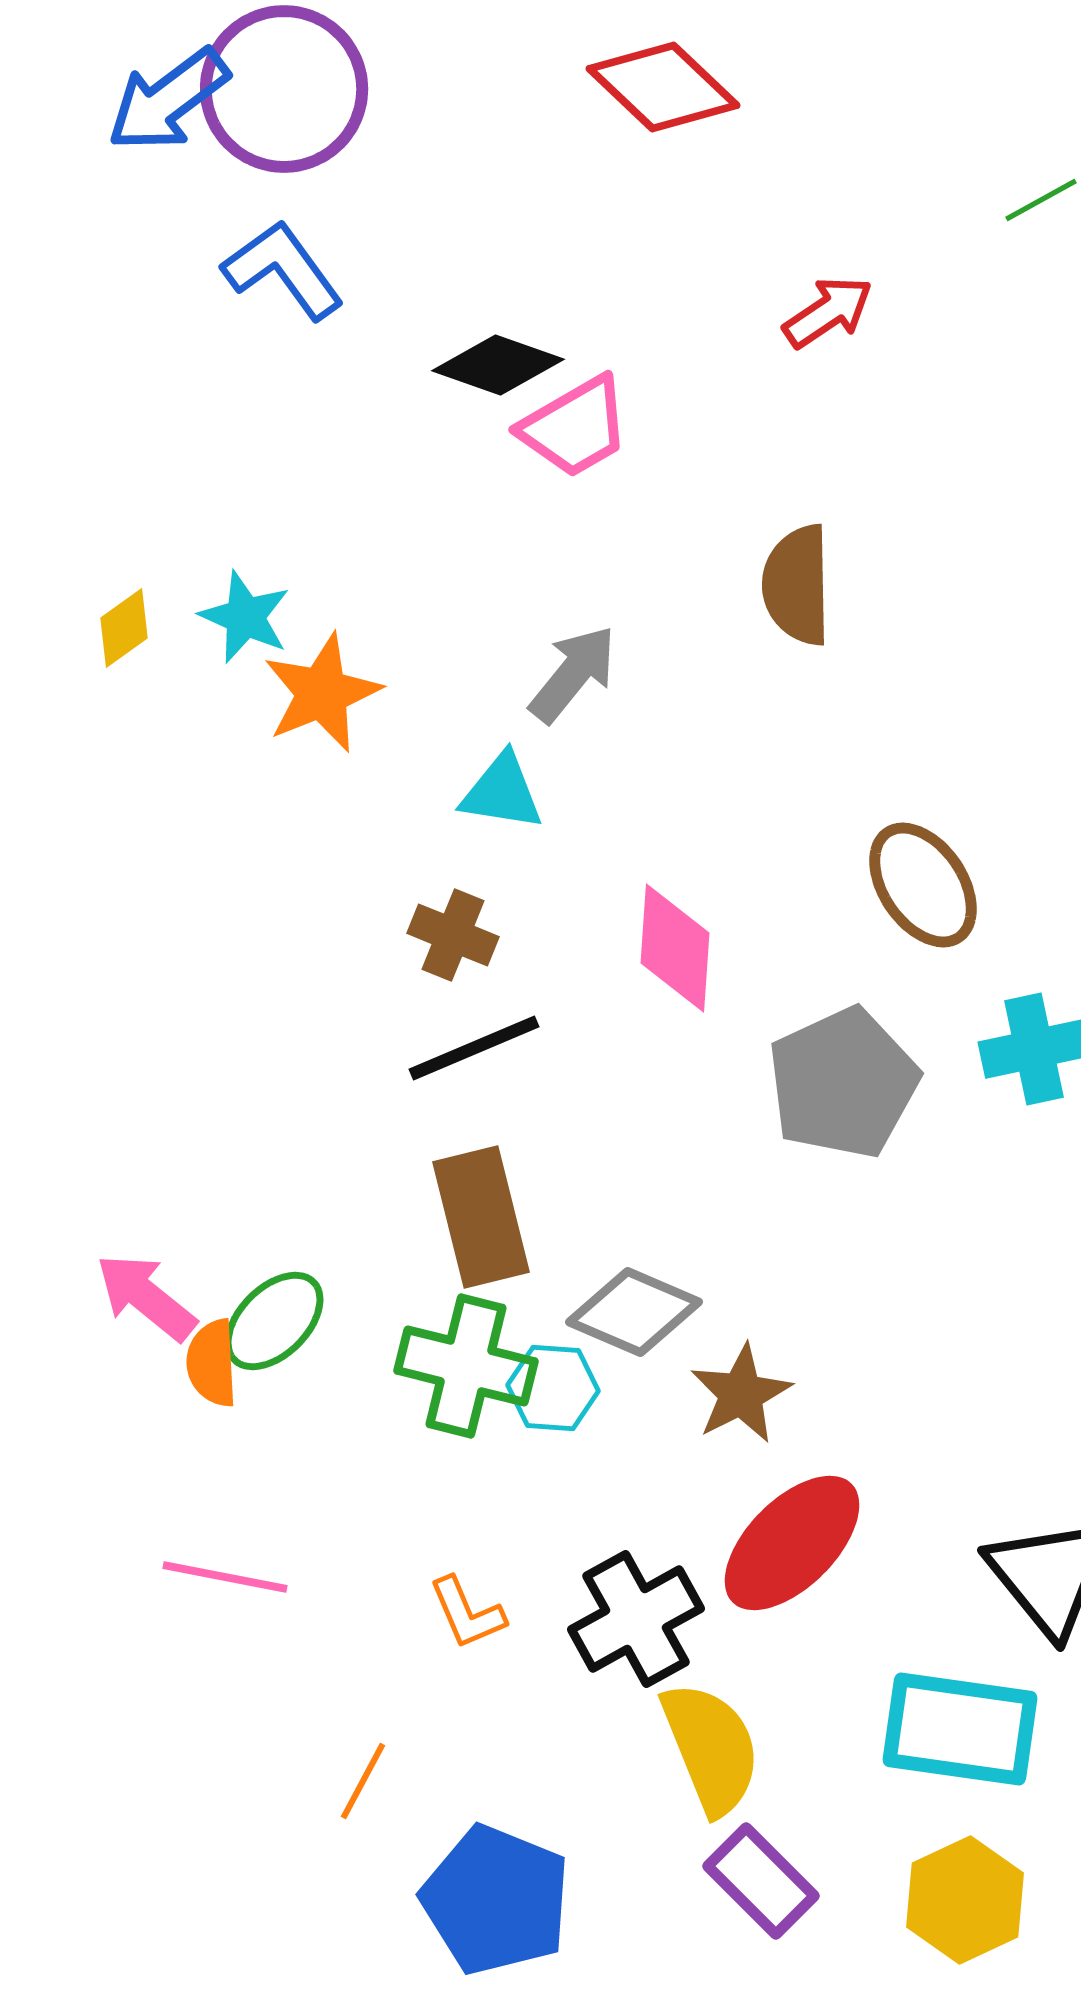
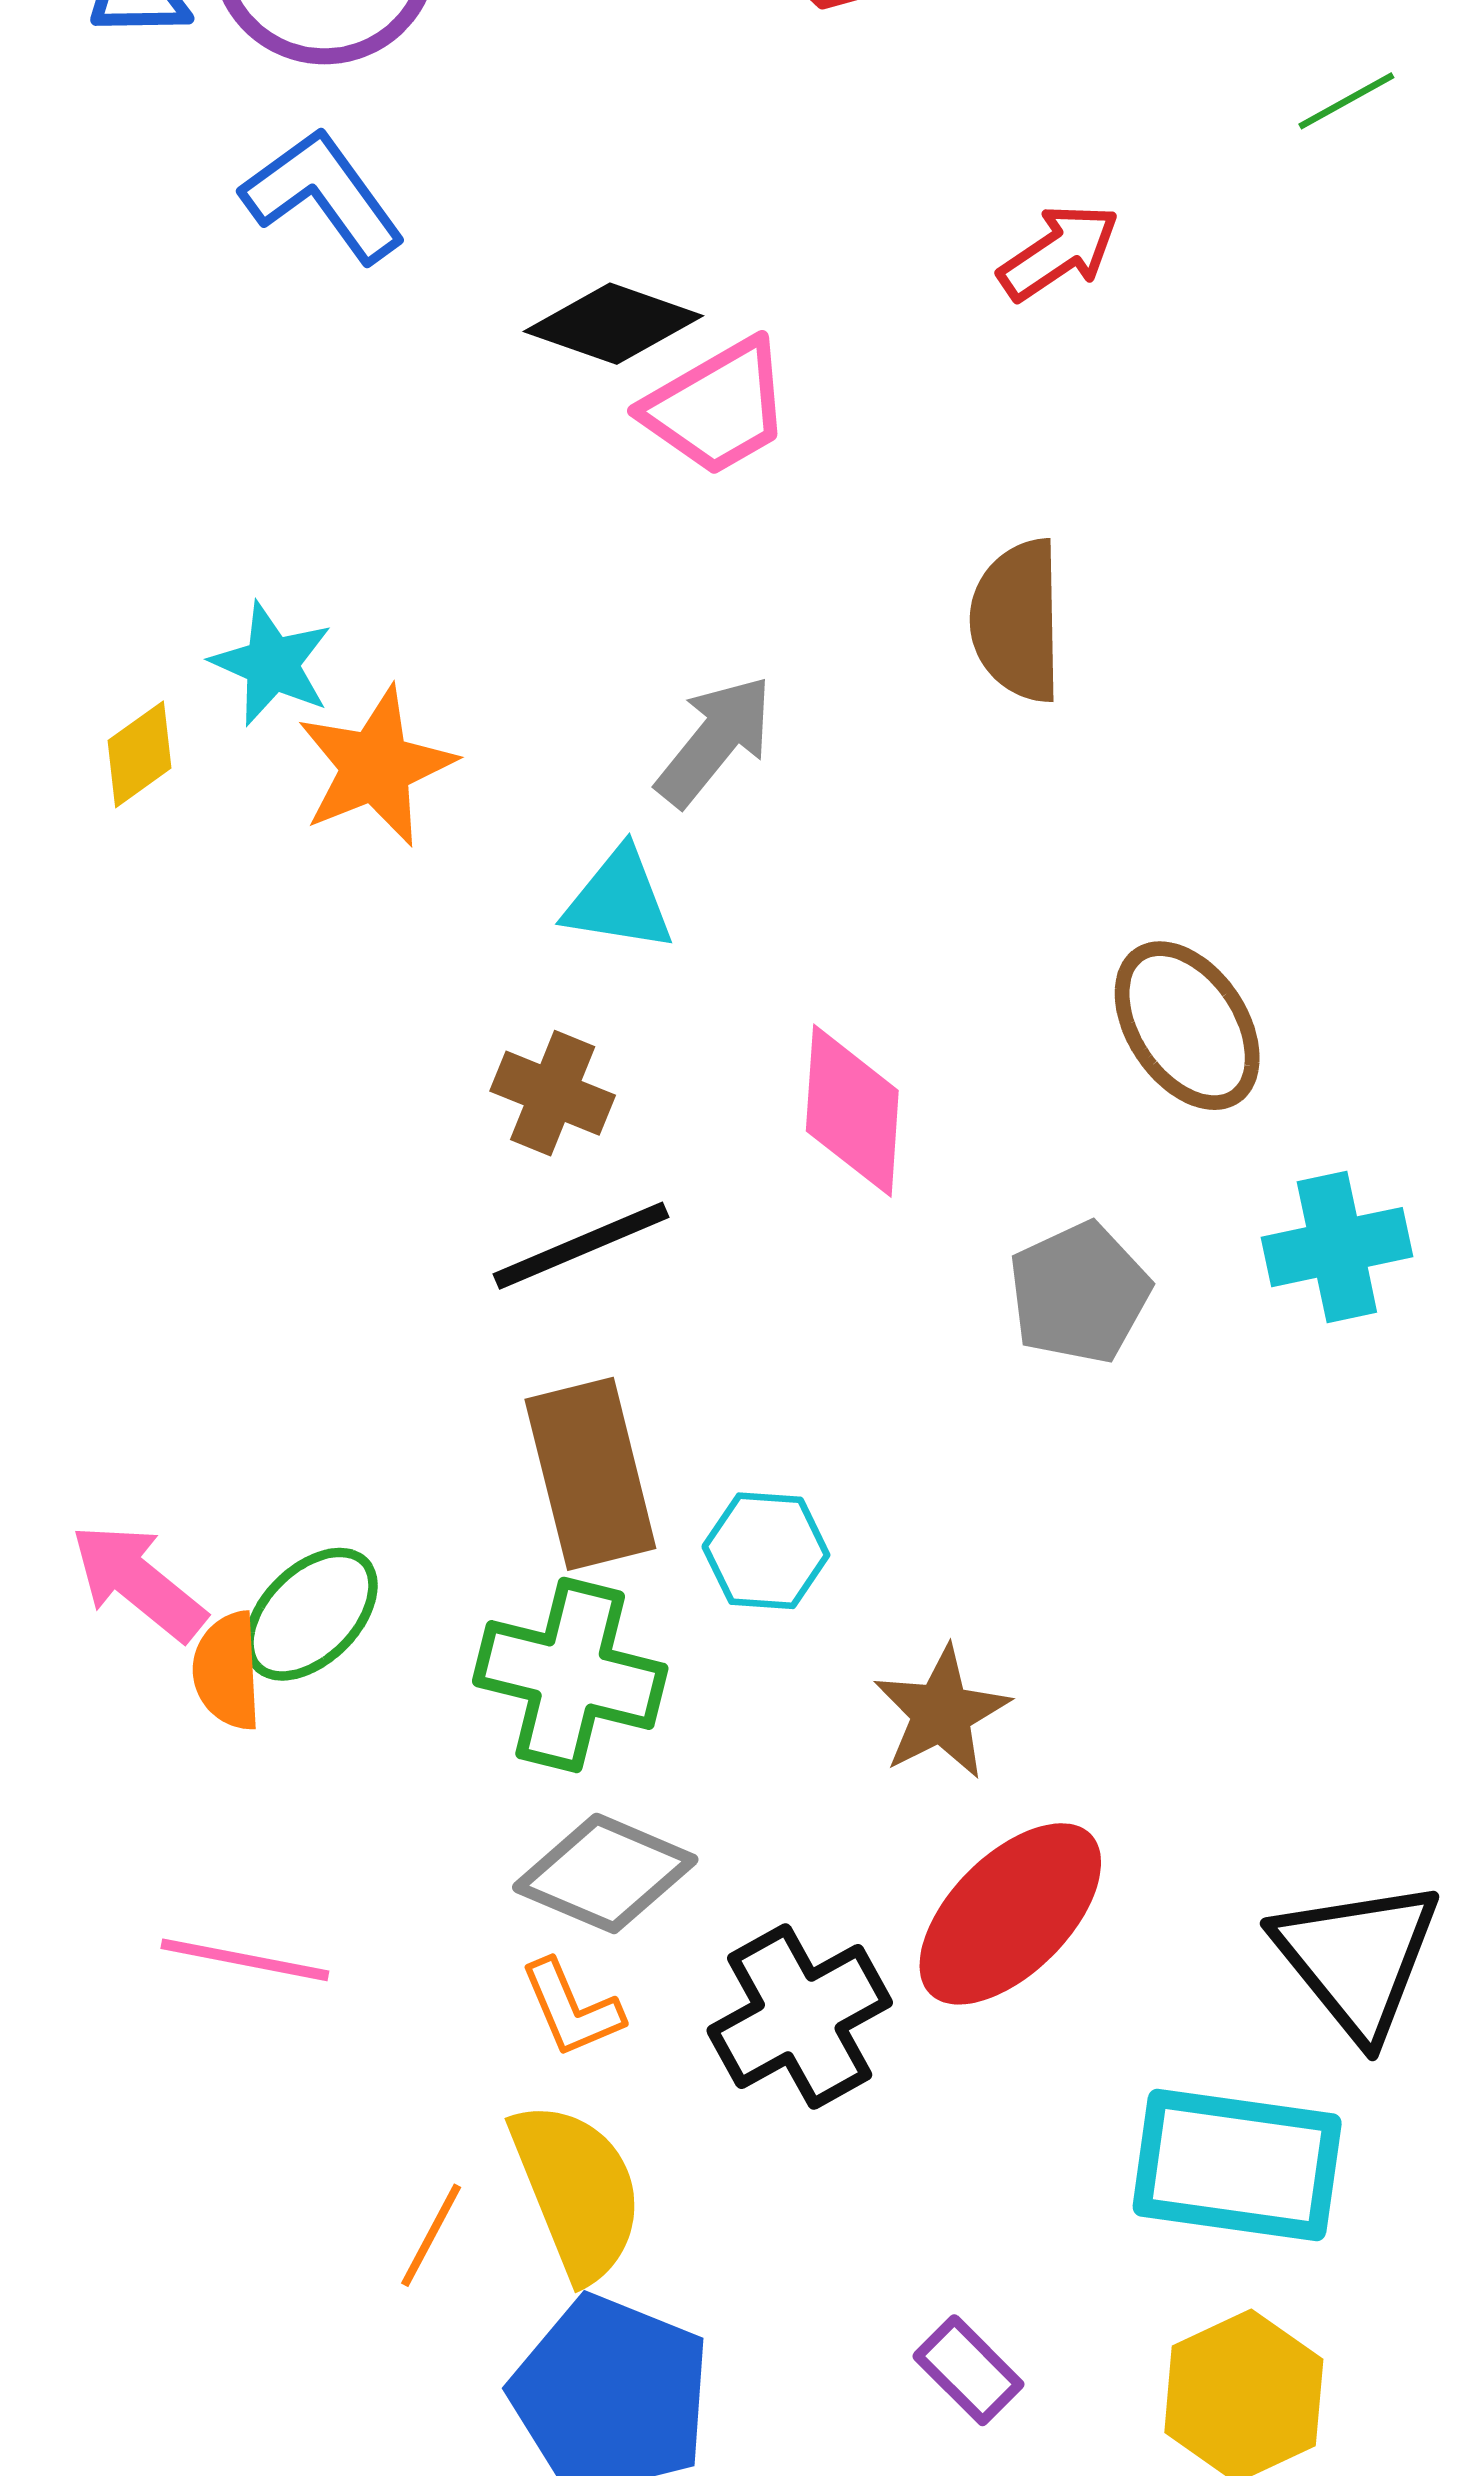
yellow diamond: (124, 628) -> (140, 754), moved
gray pentagon: (843, 1083) -> (1079, 1293), size x0.7
gray diamond: (634, 1312) -> (605, 1873), moved
cyan hexagon: (553, 1388) -> (766, 1551), moved
yellow semicircle: (711, 1748) -> (577, 2191), moved
purple rectangle: (761, 1881) -> (968, 2370), size x0.7

